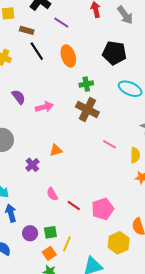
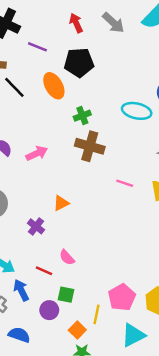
black pentagon: (114, 53) -> (79, 62), moved
red line: (74, 206) -> (44, 271), moved
pink pentagon: (103, 209) -> (122, 297), moved
green square: (50, 232) -> (66, 295), moved, turned 32

